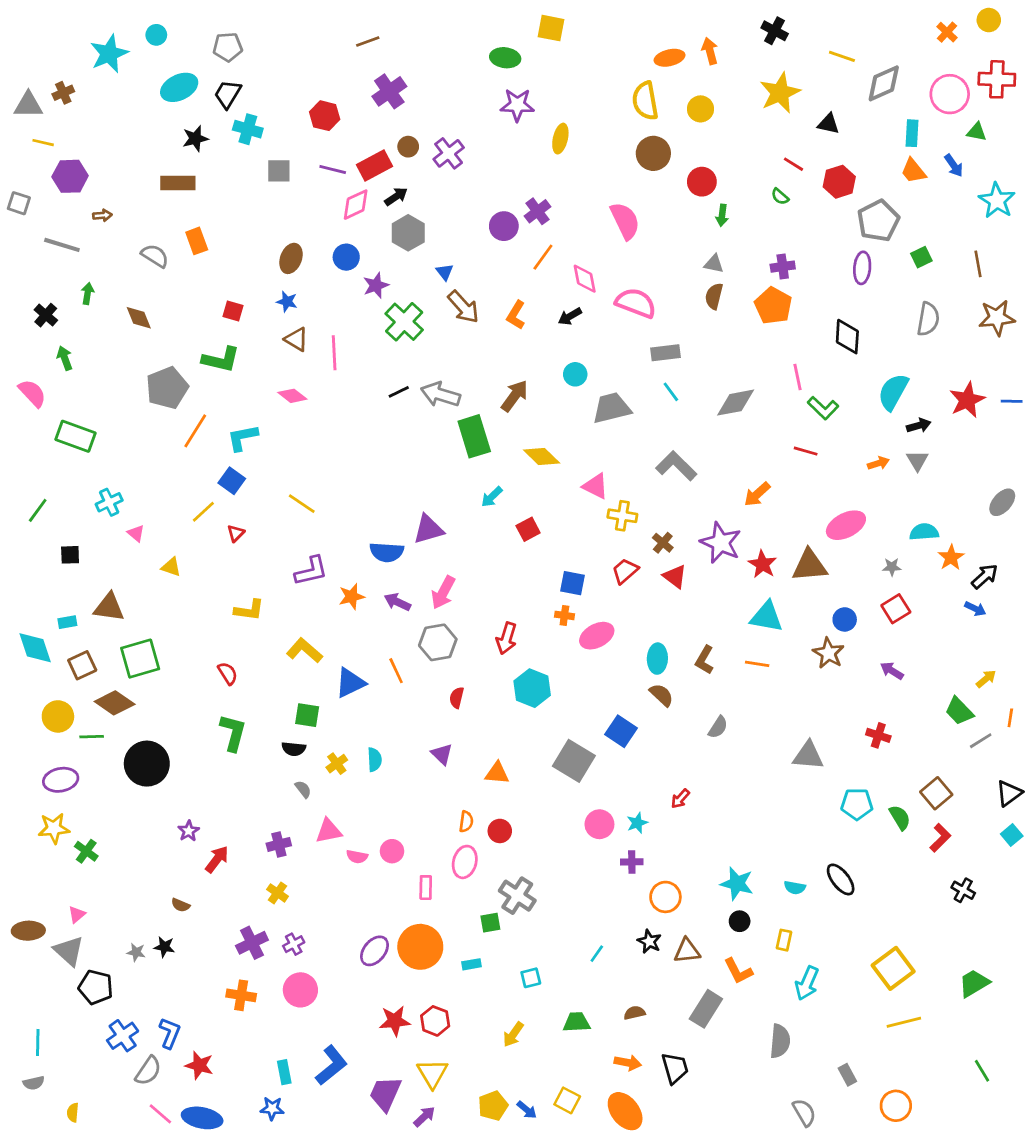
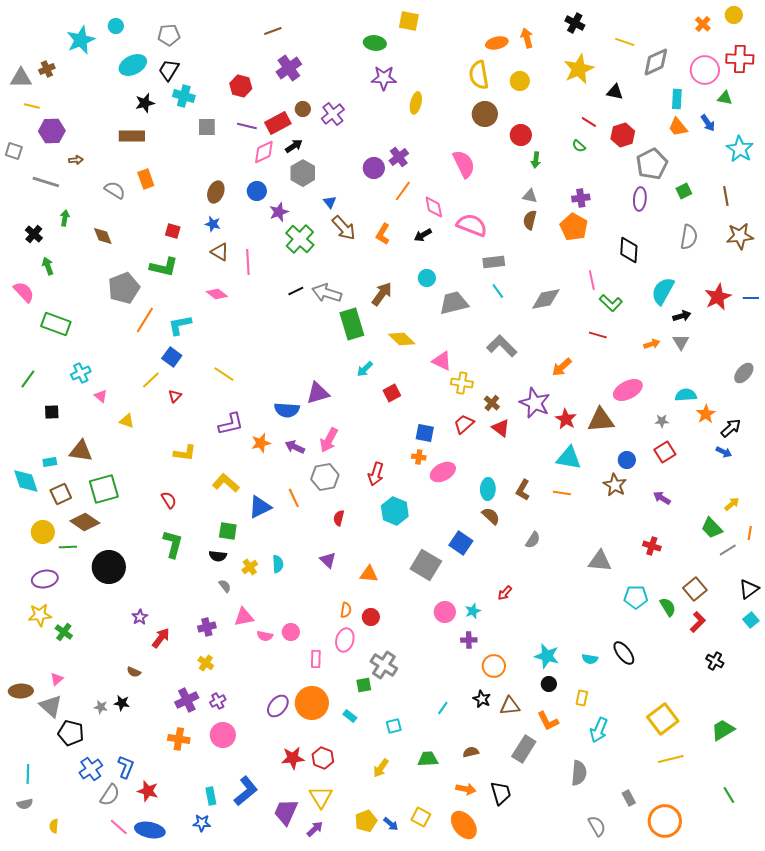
cyan rectangle: (471, 964) -> (350, 716), turned 48
orange circle: (896, 1106) -> (665, 821), size x1.4

